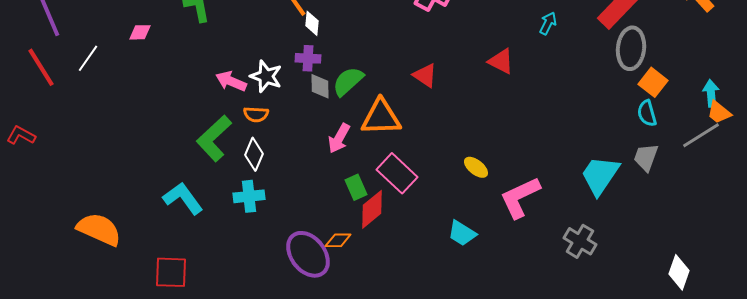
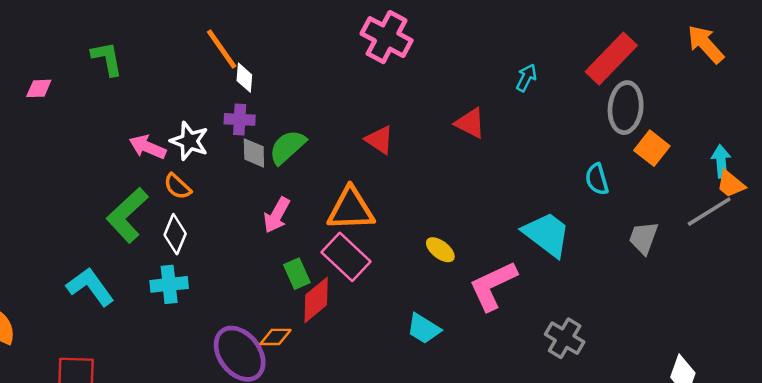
cyan semicircle: (647, 113) -> (597, 179), moved
orange semicircle: (256, 114) -> (177, 186), turned 40
orange triangle: (381, 117) -> (351, 209), moved
cyan trapezoid: (600, 175) -> (547, 234), moved, turned 93

